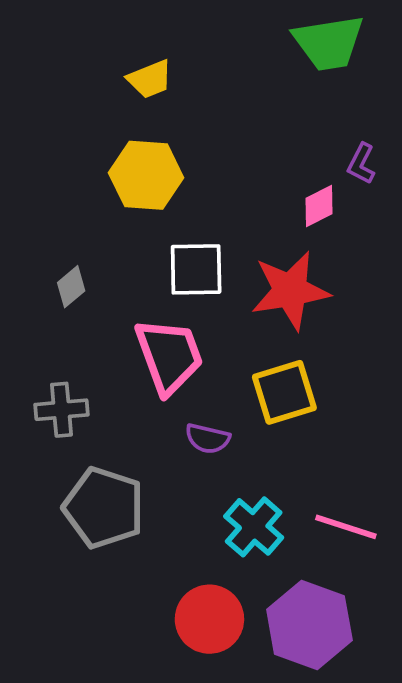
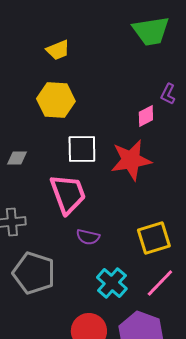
gray diamond: (71, 287) -> (17, 158), turned 40
yellow square: (284, 392) -> (154, 238), moved
pink line: (346, 527) -> (160, 283), turned -64

